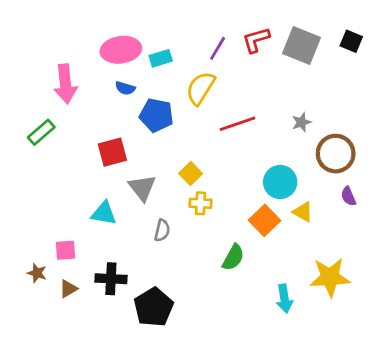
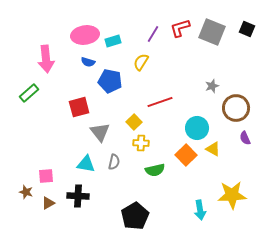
yellow semicircle: (201, 88) -> (141, 62), size x0.7
red line: (237, 124) -> (160, 102), moved
cyan triangle: (104, 213) -> (86, 164), moved
green semicircle: (233, 257) -> (155, 170), moved, turned 48
black pentagon: (154, 307) -> (135, 216), moved

